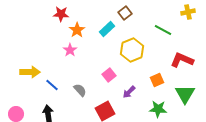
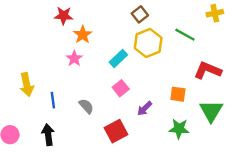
cyan rectangle: (107, 29) -> (118, 58), moved
yellow hexagon: (132, 50) -> (148, 43), moved
yellow arrow: (30, 72) -> (27, 85), turned 78
orange square: (157, 80) -> (178, 94), turned 32
blue line: (52, 85) -> (53, 100), turned 40

